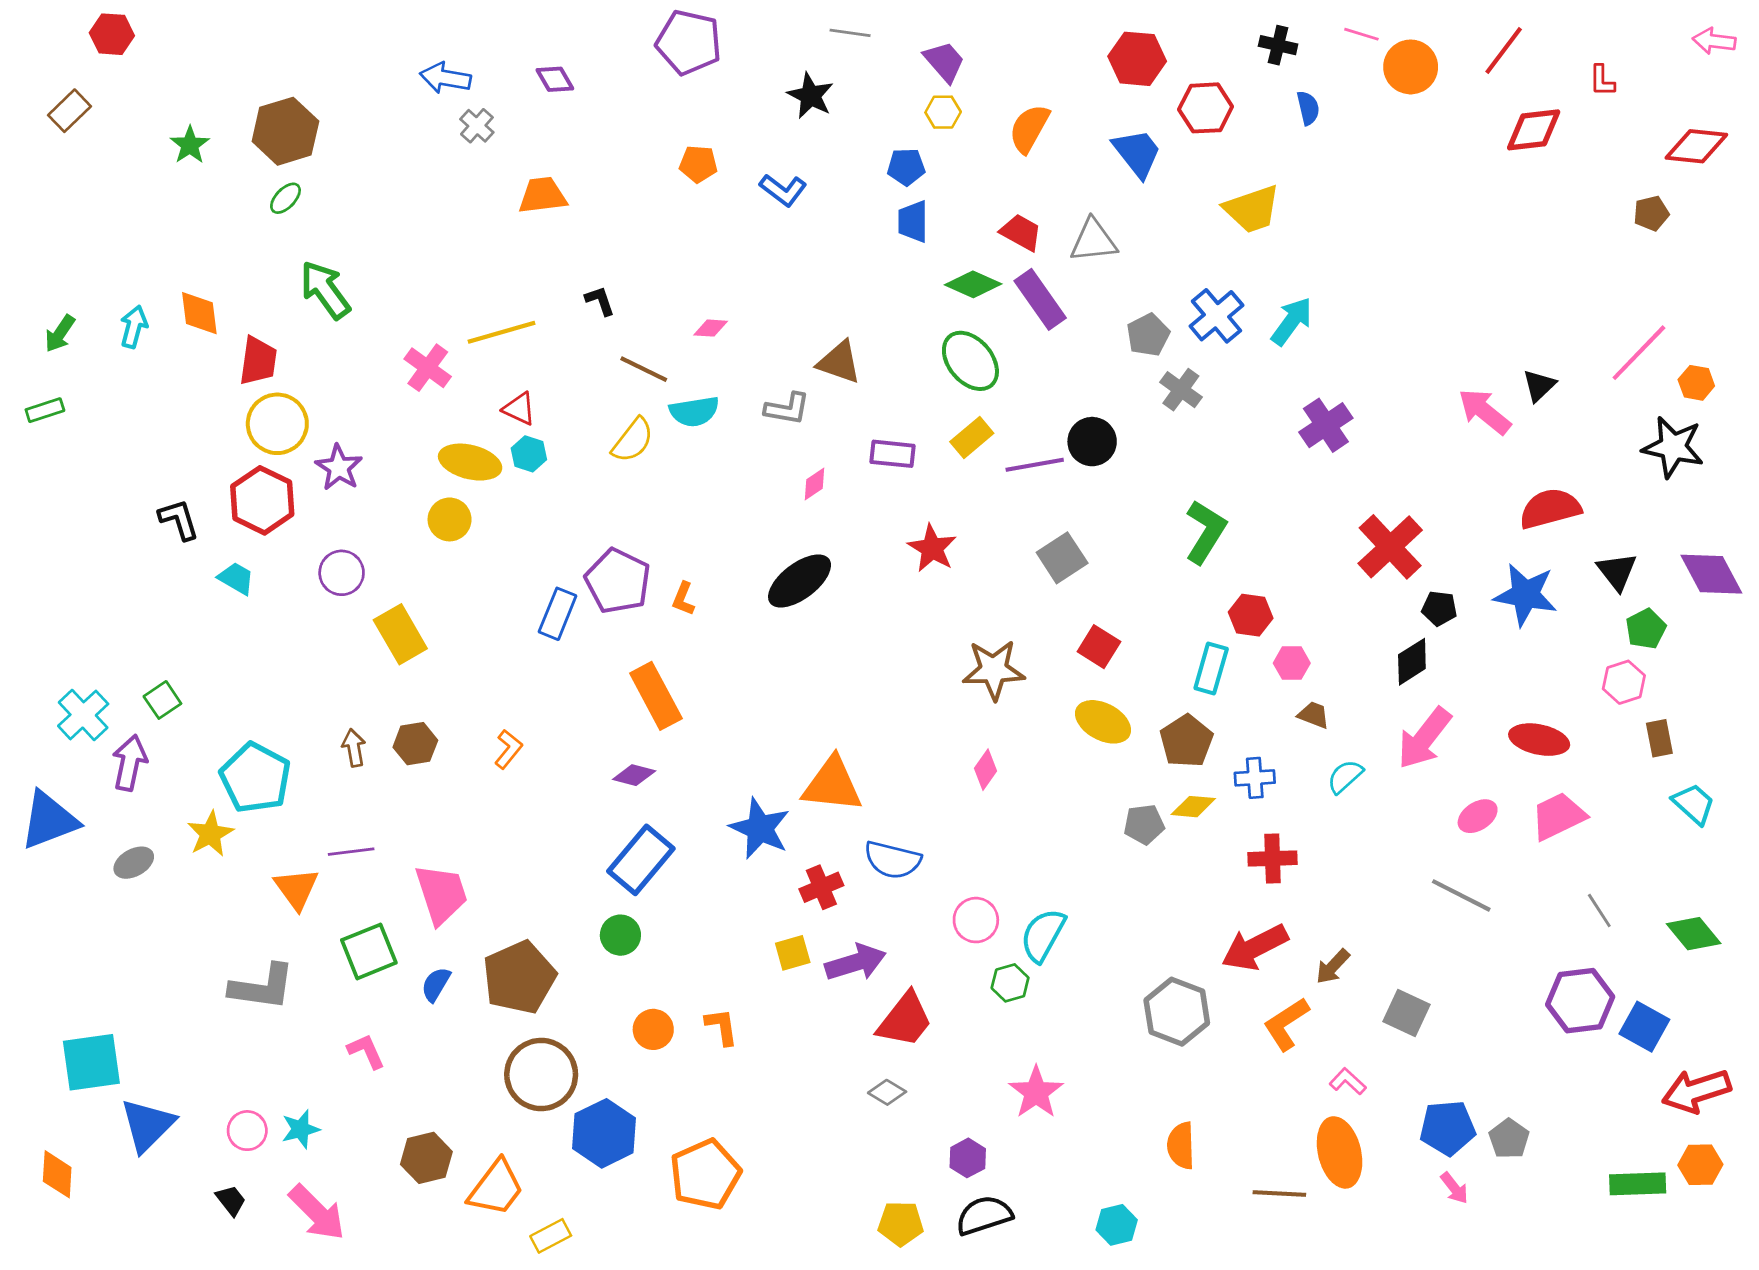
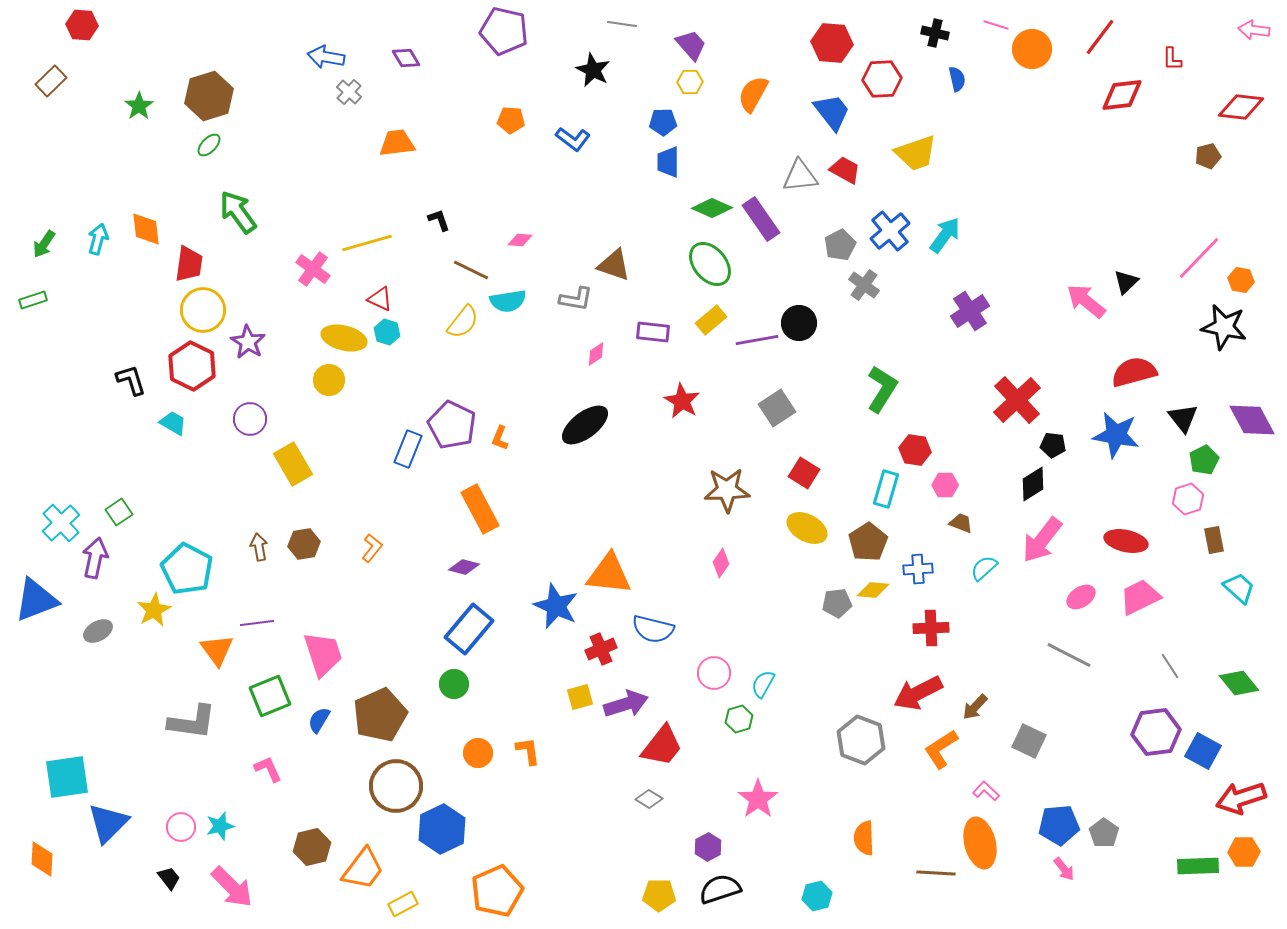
red trapezoid: (1021, 232) -> (845, 170), moved
cyan semicircle: (1043, 935) -> (763, 684), size x0.7
orange pentagon: (705, 1174) -> (497, 891), moved

